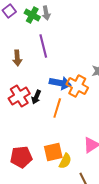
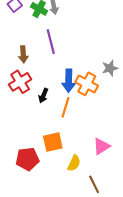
blue arrow: (60, 83) -> (69, 81), turned 80
red cross: (19, 96) -> (20, 82), moved
orange square: (53, 152) -> (53, 142), moved

